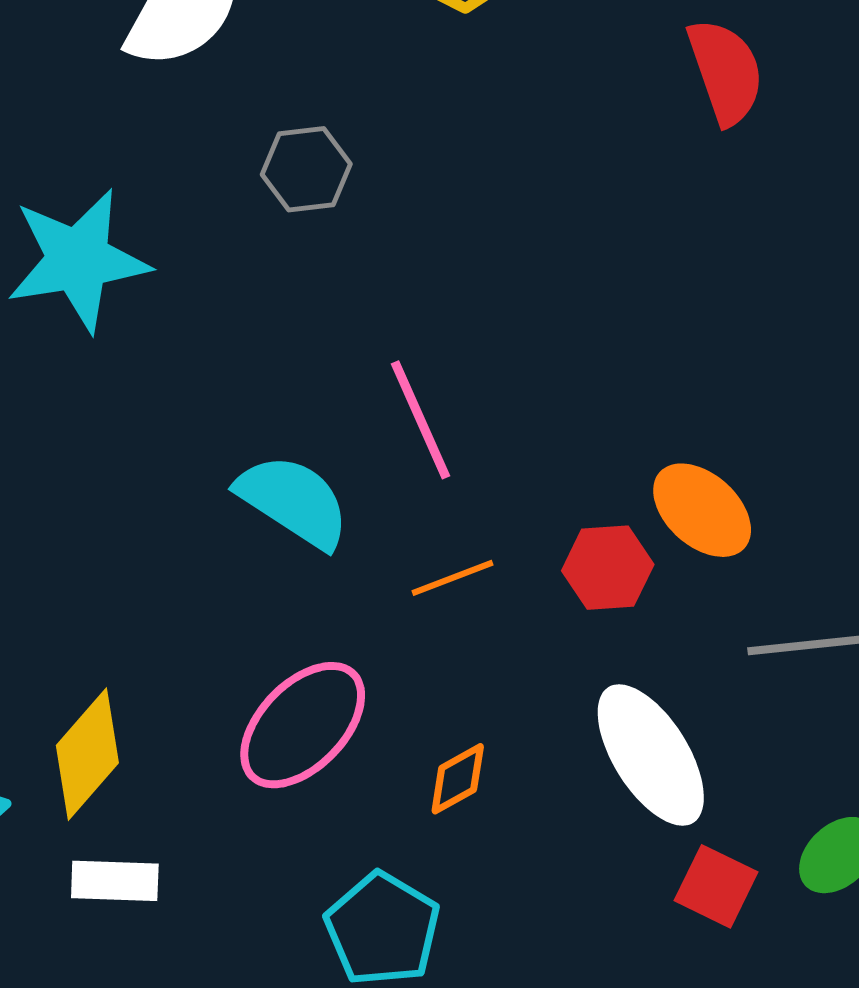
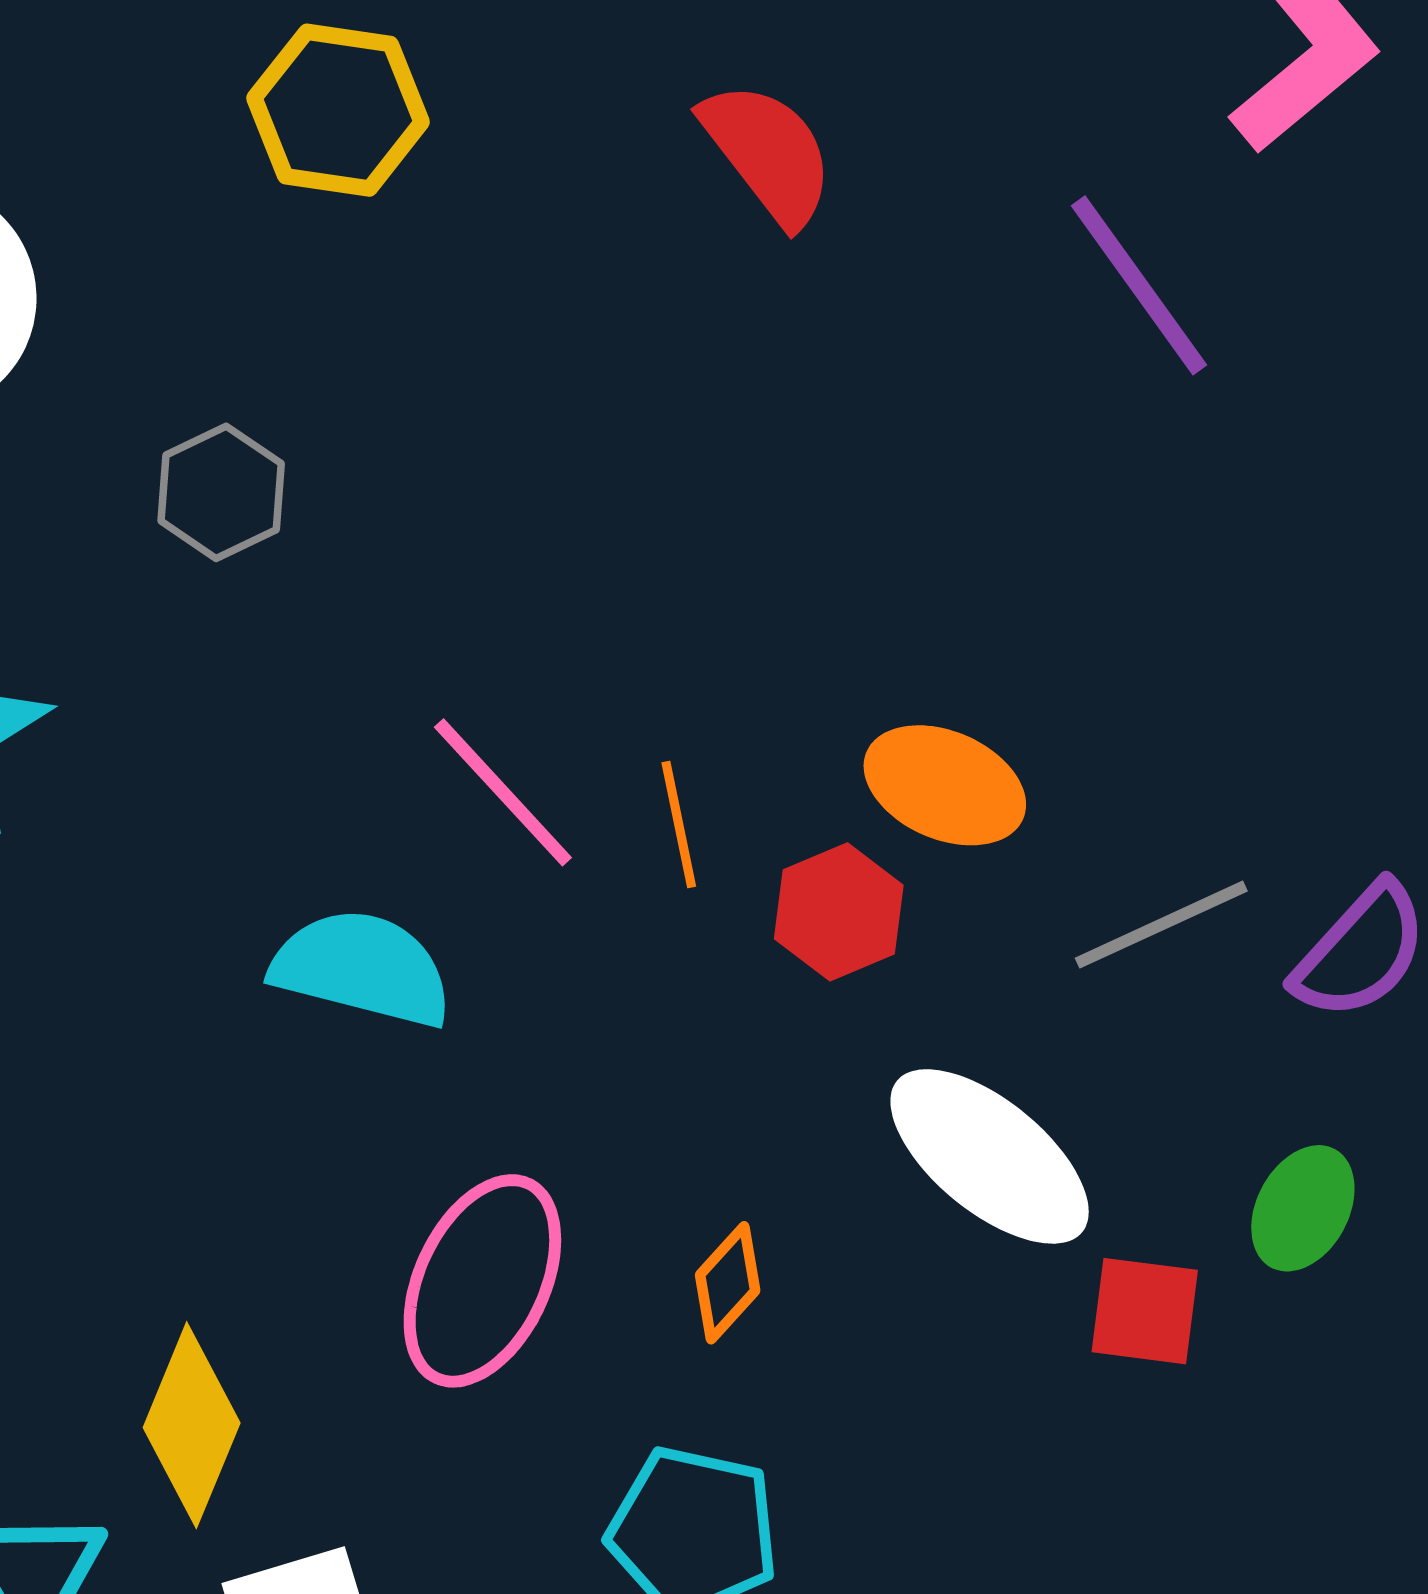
orange line: (453, 578) -> (679, 825), moved, turned -62

